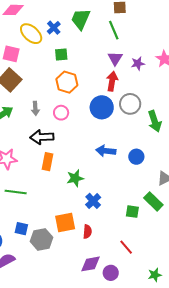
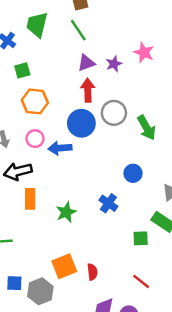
purple triangle: (115, 58) -> (86, 63), turned 49
blue arrow: (106, 151) -> (60, 148), moved
blue cross: (93, 201) -> (108, 203), moved

